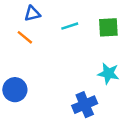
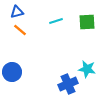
blue triangle: (32, 14) -> (17, 12), moved
cyan star: (108, 73) -> (87, 69), moved

